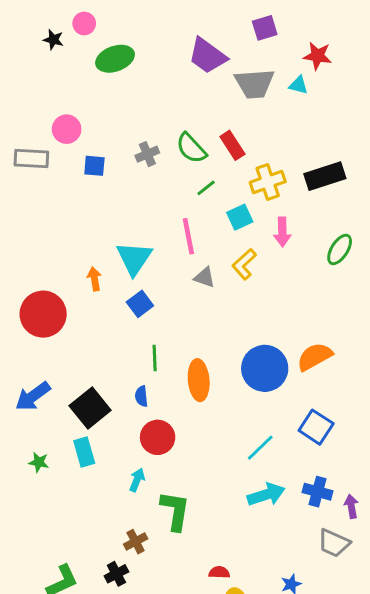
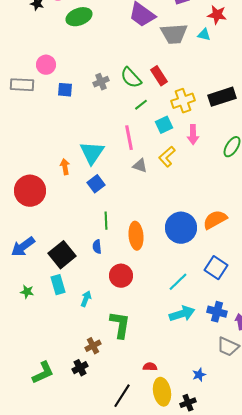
red circle: (158, 437) -> (121, 276), moved
cyan arrow: (137, 480) -> (86, 299), moved

